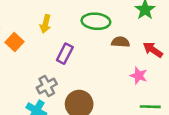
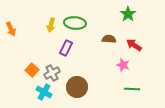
green ellipse: (96, 21) -> (75, 23), moved
orange square: (14, 42) -> (32, 70), moved

